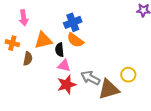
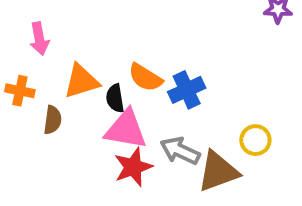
blue cross: (73, 22) -> (187, 90), moved
pink triangle: (64, 66) -> (126, 129), size x1.6

